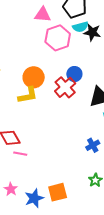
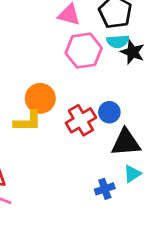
blue circle: (74, 74) -> (109, 112), moved
blue cross: (93, 145) -> (105, 189), moved

